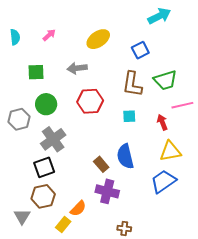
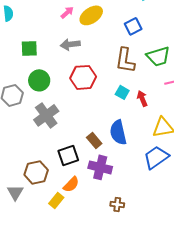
pink arrow: (49, 35) -> (67, 12), moved
cyan square: (129, 116) -> (122, 92), turned 32
red arrow: (162, 122) -> (142, 98), moved
black square: (44, 167) -> (68, 155), moved

